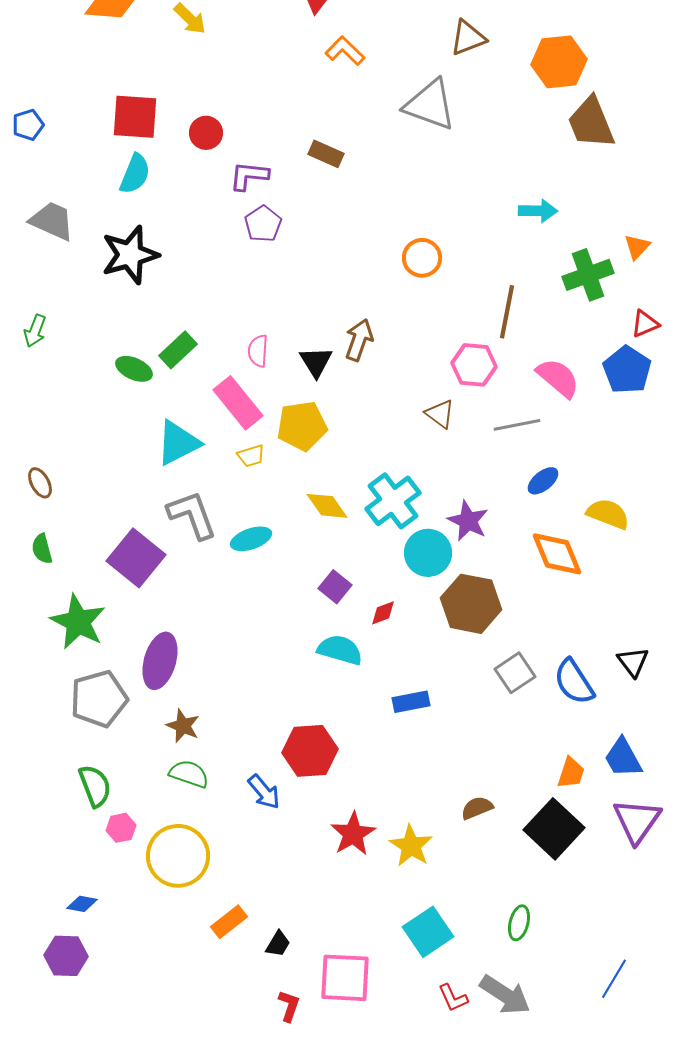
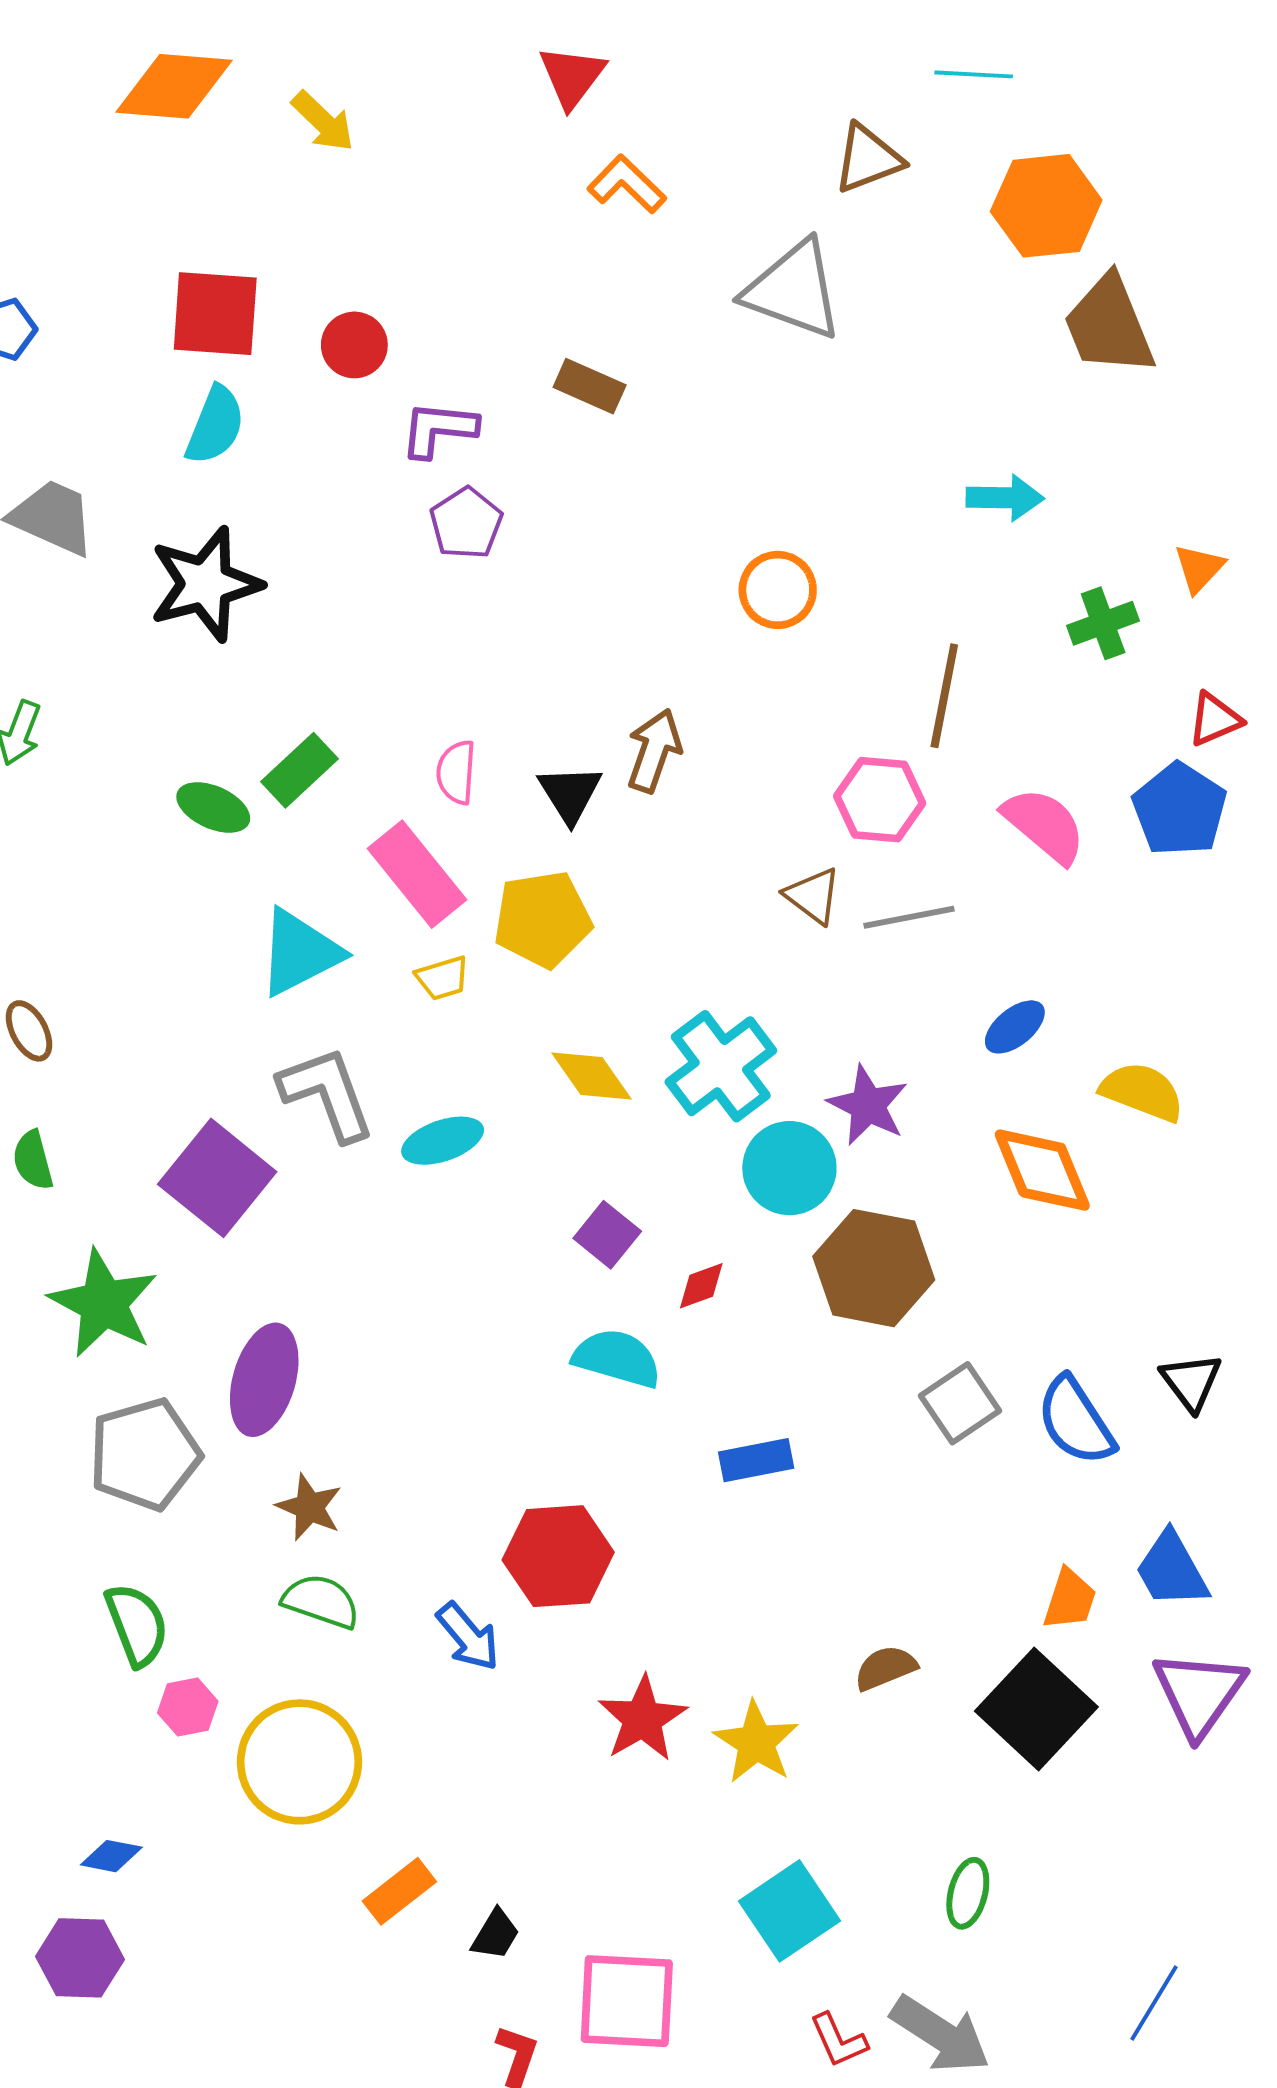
green cross: (588, 275) -> (1103, 623), size x0.7
gray line: (517, 425) -> (909, 917), moved

